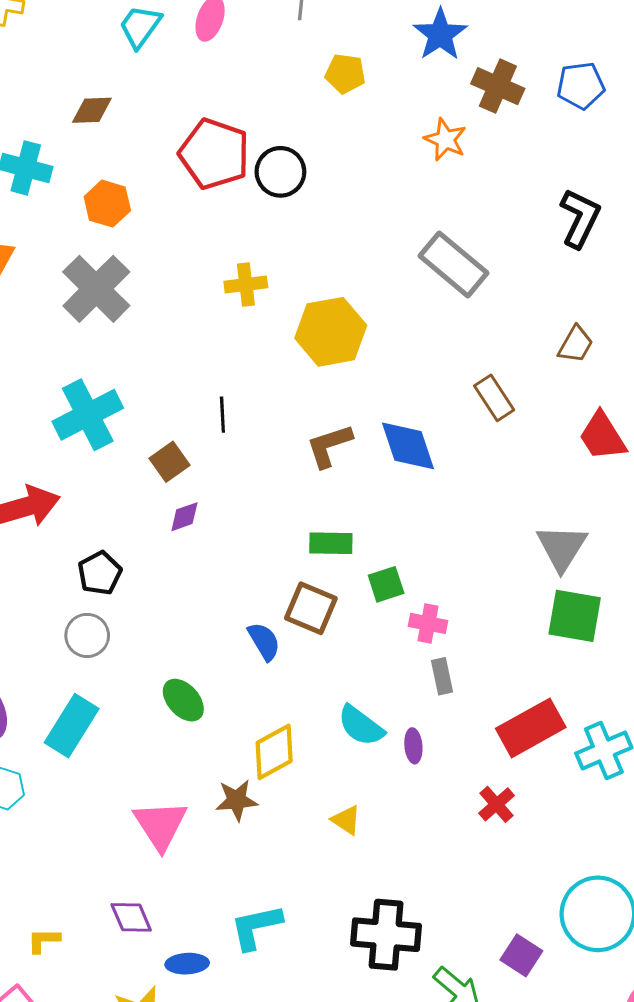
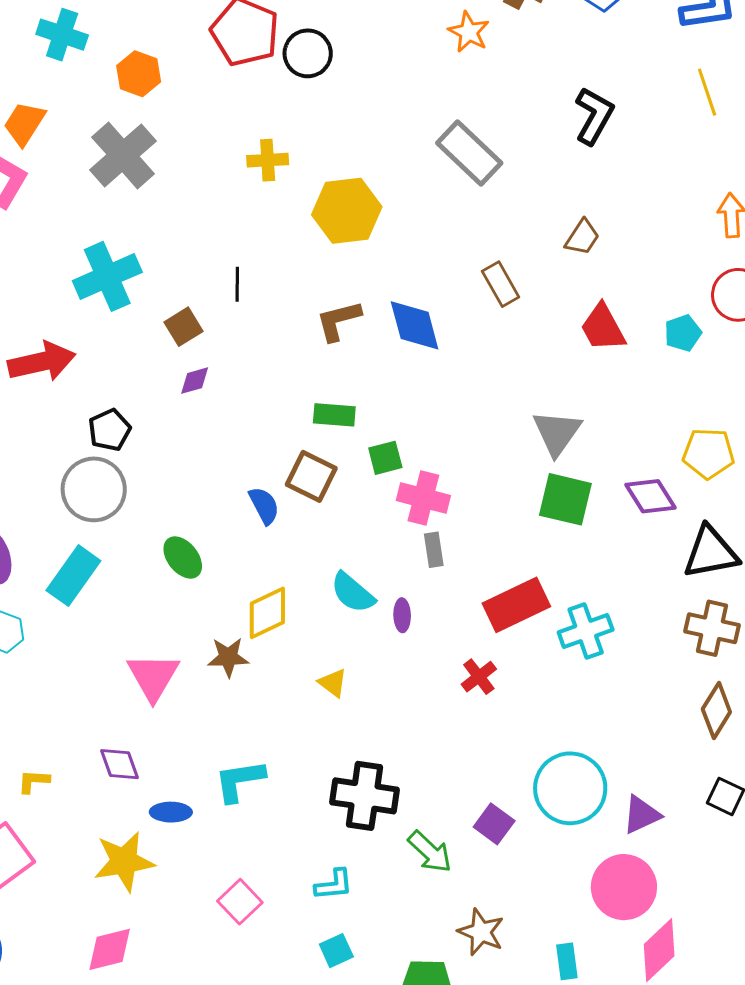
pink cross: (428, 623) -> (423, 498), size x1.4
gray circle: (87, 635) -> (94, 489), size x1.5

